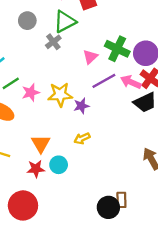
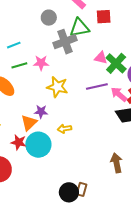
gray cross: (53, 42) -> (65, 42), size x1.6
pink triangle: (90, 57) -> (101, 58), moved, turned 40
pink star: (31, 93) -> (41, 63), moved
purple star: (81, 106) -> (41, 112), moved
cyan circle: (59, 165) -> (38, 145), size x1.6

